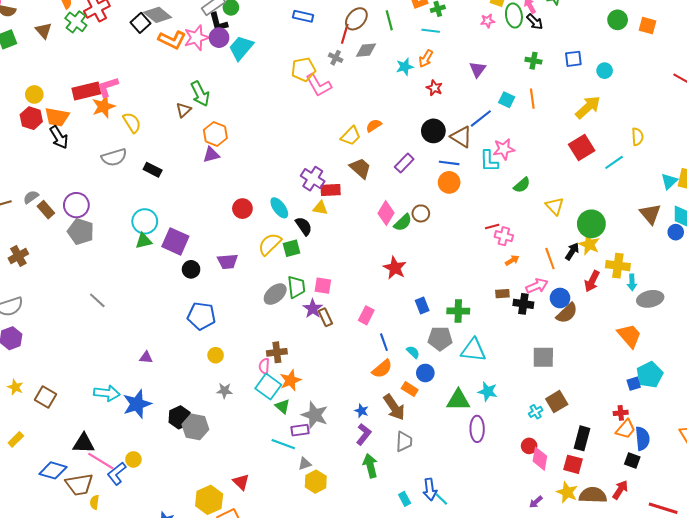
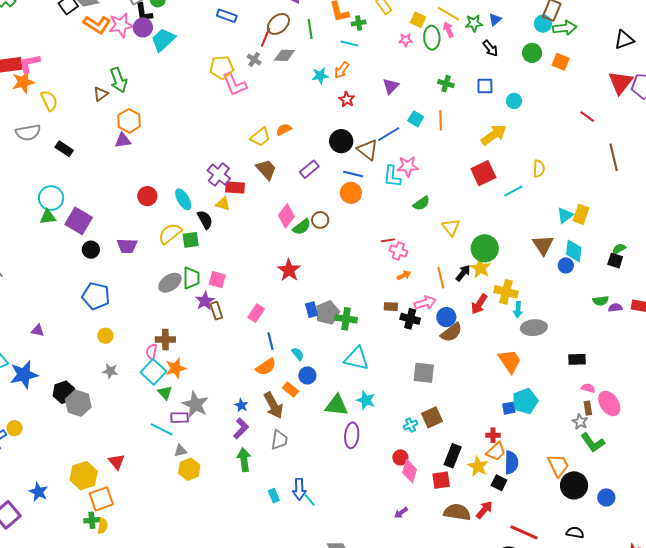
black arrow: (535, 22) -> (490, 48), moved
gray pentagon: (440, 338) -> (327, 313), moved, turned -30
red square: (573, 464) -> (441, 480), turned -30
yellow star: (567, 492) -> (478, 466), moved

